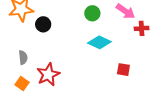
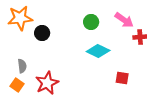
orange square: (22, 84) -> (17, 85), moved

